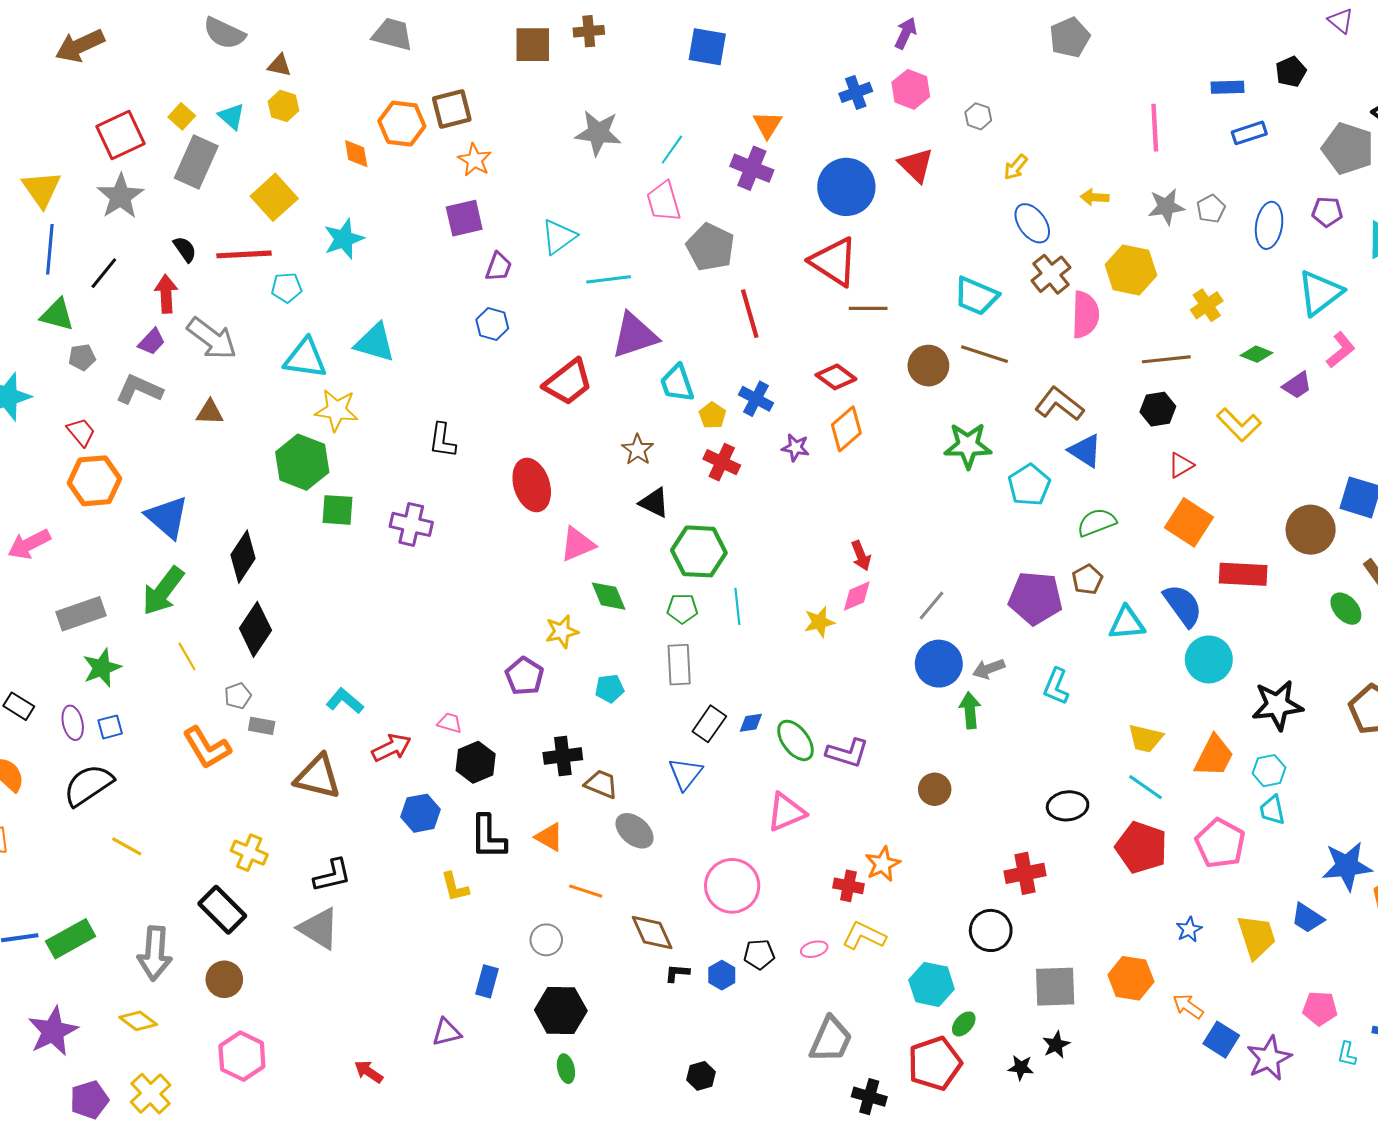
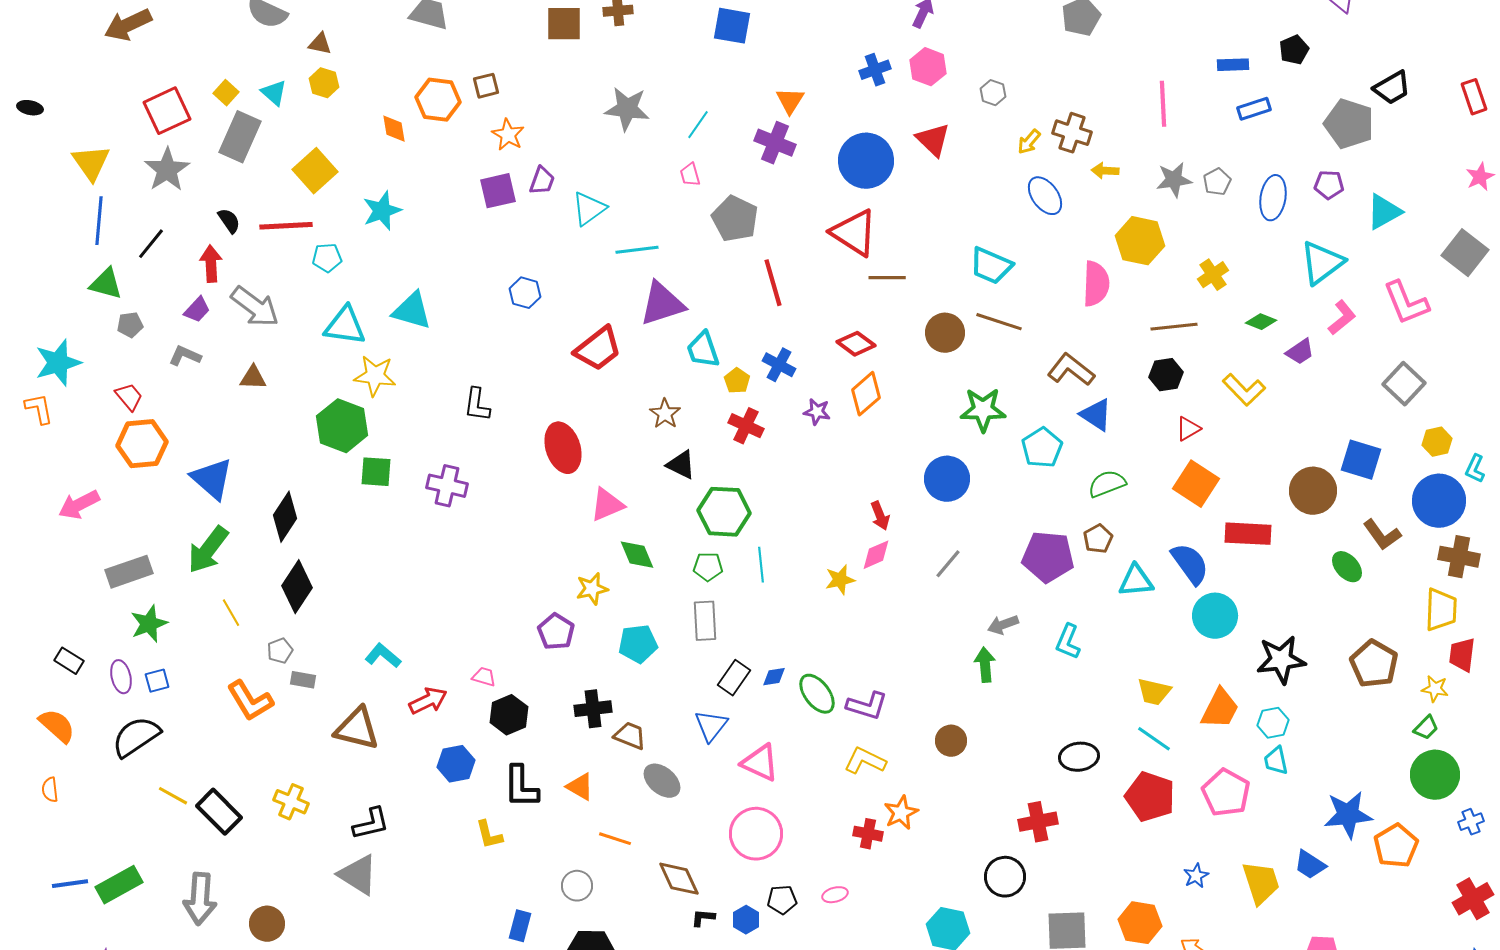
brown square: (452, 109) -> (486, 86), size x0.7
pink trapezoid: (664, 201) -> (690, 175), size x0.6
purple trapezoid: (498, 267) -> (542, 181), moved
brown cross: (1051, 274) -> (1072, 133), moved, turned -33
gray L-shape: (139, 389) -> (185, 356), size x0.7
blue circle: (939, 664) -> (947, 479), moved
cyan pentagon: (610, 689) -> (638, 644), size x1.4
pink triangle: (786, 812) -> (760, 763), moved, turned 48
black rectangle: (222, 910) -> (219, 812), moved
yellow L-shape: (864, 936) -> (865, 761), moved

